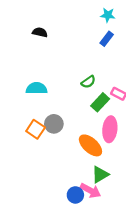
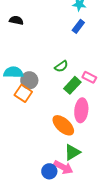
gray circle: (54, 124) -> (29, 80), moved
orange square: (36, 129) -> (23, 93), moved

